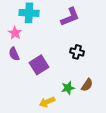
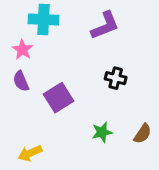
brown semicircle: (87, 85) -> (143, 134), moved
yellow arrow: (47, 102) -> (30, 153), moved

